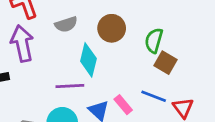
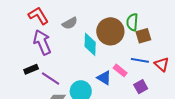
brown circle: (112, 28) -> (110, 31), moved, size x1.4
brown square: (165, 63) -> (143, 36), turned -35
purple line: (70, 86) -> (51, 79), moved, turned 48

